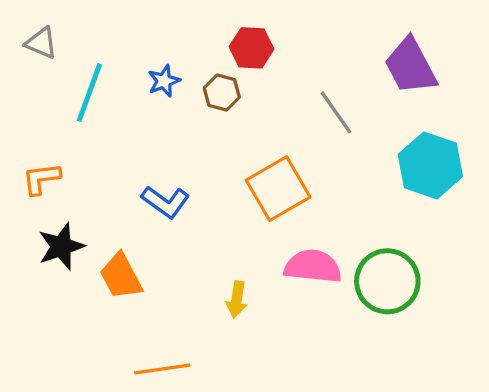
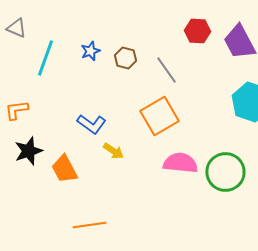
red hexagon: (252, 48) -> (197, 31), moved
gray line: (336, 112) -> (166, 70), moved
yellow arrow: (237, 299) -> (113, 151), moved, turned -65

